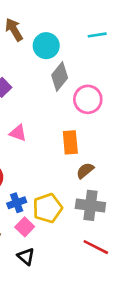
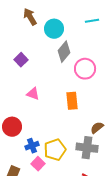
brown semicircle: (85, 171) -> (97, 128), moved

